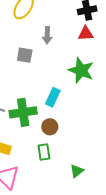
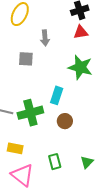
brown circle: (50, 127) -> (65, 121), moved
green rectangle: (44, 152) -> (55, 162), moved

